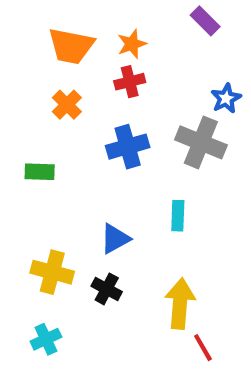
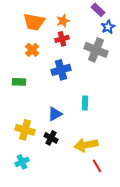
blue star: (226, 98) -> (108, 27), moved
gray cross: (201, 142) -> (96, 50), moved
yellow arrow: (180, 304) -> (86, 145), turned -105

